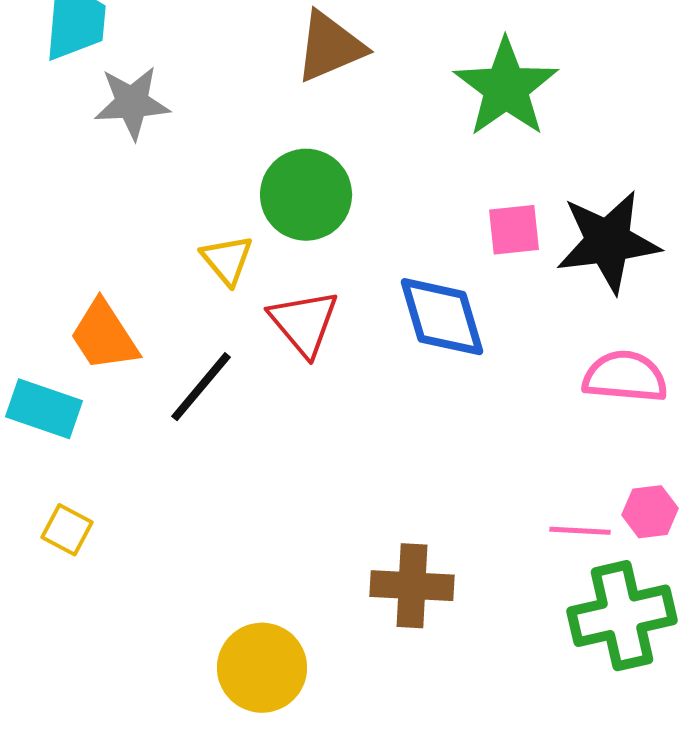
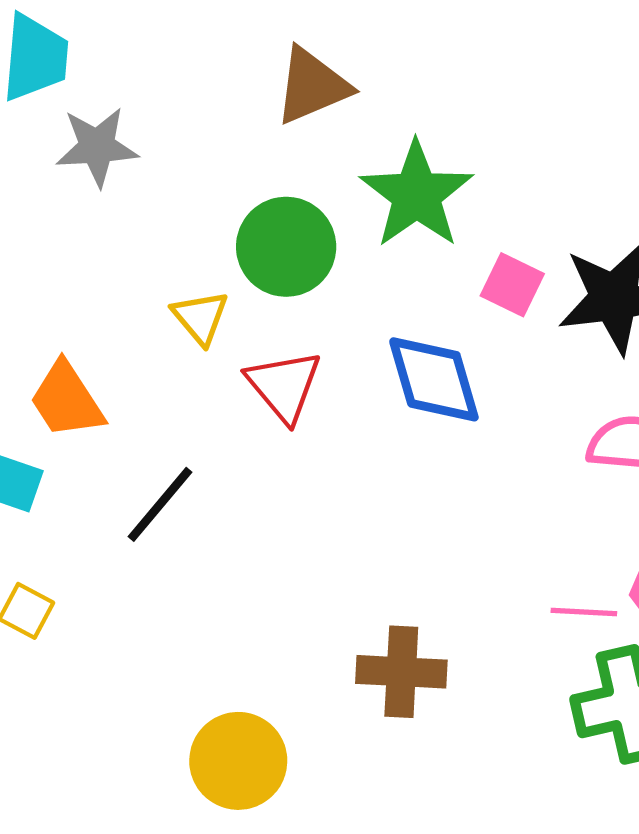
green star: (506, 88) -> (417, 195), moved
pink square: (514, 230) -> (512, 285), turned 32
black line: (201, 387) -> (160, 504), moved

